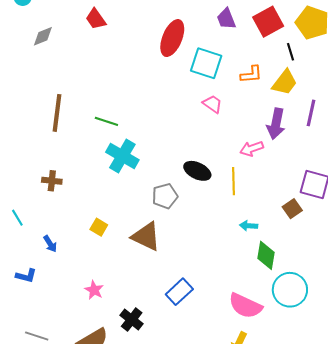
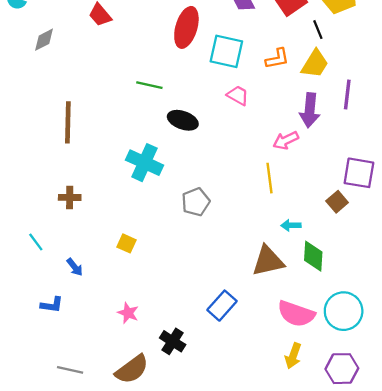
green line: (106, 121) -> (149, 85), moved
black ellipse: (197, 171) -> (183, 120), moved
brown triangle: (146, 236) -> (268, 261), moved, turned -32
cyan circle: (290, 290) -> (344, 311), moved

